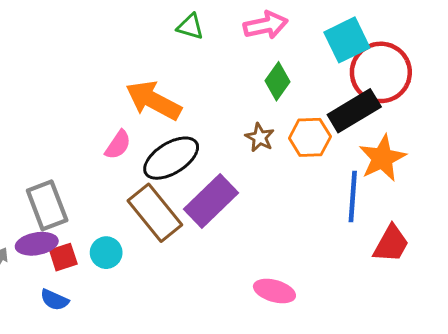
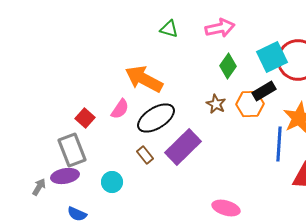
cyan square: (347, 40) -> (272, 57), moved
black rectangle: (354, 111) -> (264, 91), moved, size x0.7
brown rectangle: (155, 213) -> (145, 155), size x0.5
red square: (63, 257) -> (85, 118), moved, turned -30

